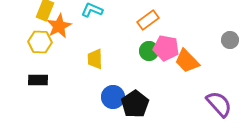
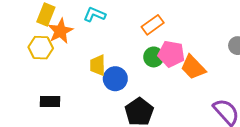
black rectangle: (38, 80) -> (50, 102), moved
blue circle: (113, 97) -> (115, 79), moved

